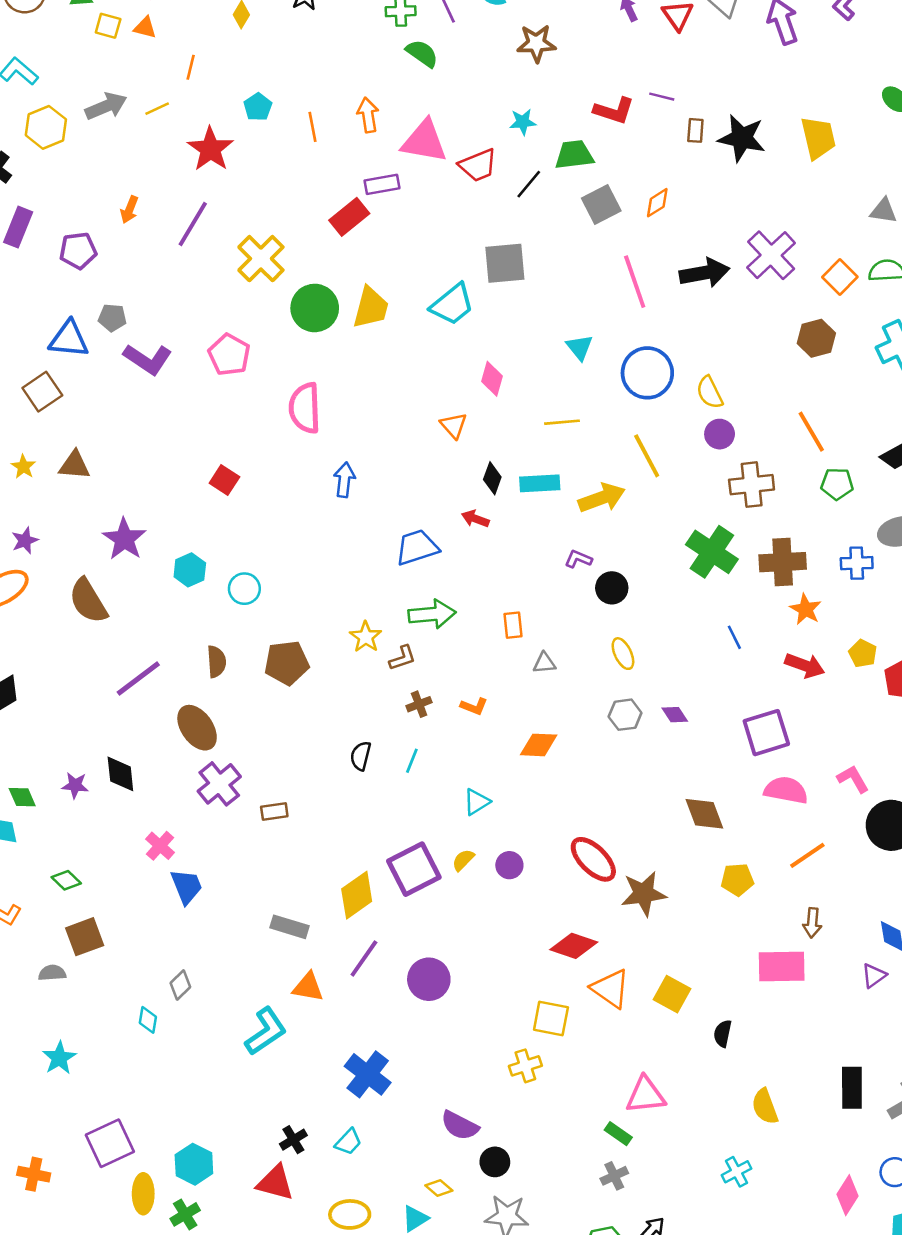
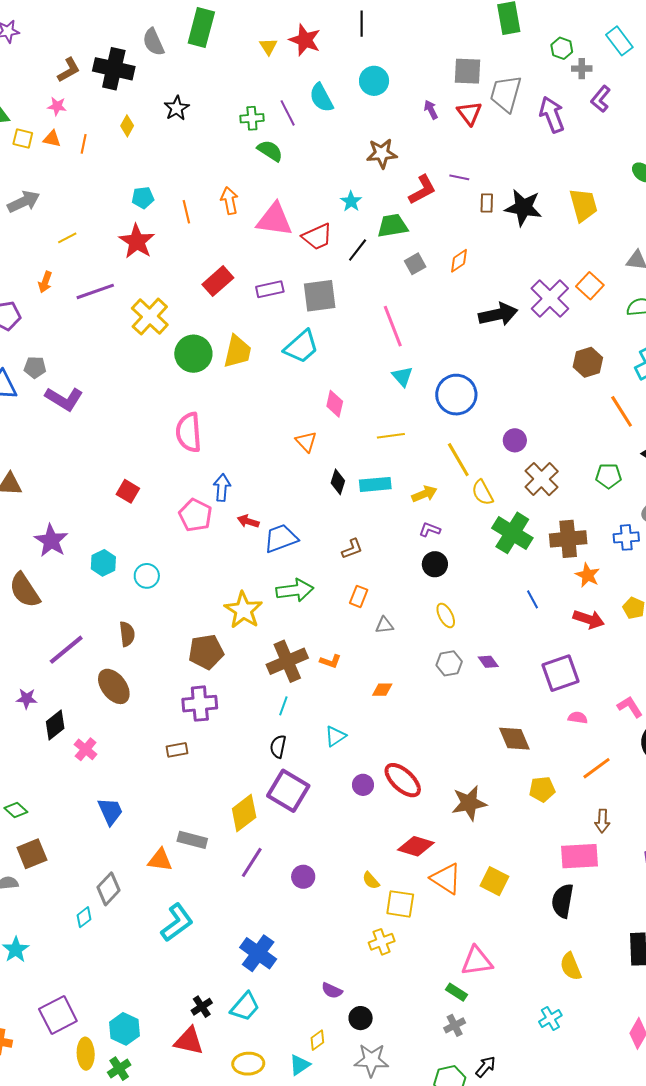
brown star: (536, 43) -> (382, 153), moved
orange line: (191, 67) -> (84, 144), moved
cyan pentagon: (258, 107) -> (143, 198), turned 30
yellow line: (157, 109) -> (67, 238), moved
red L-shape: (614, 111) -> (422, 190), turned -44
cyan star: (523, 122) -> (351, 201), turned -30
red star: (210, 149) -> (137, 241), moved
purple rectangle: (382, 184) -> (270, 289), moved
gray square: (601, 204) -> (415, 264), size x0.7
purple line: (193, 224) -> (95, 291), turned 42
gray square: (505, 263) -> (320, 296), moved
orange square: (840, 277) -> (590, 286), moved
pink line: (635, 282) -> (393, 326), moved
pink pentagon: (229, 355) -> (195, 515), moved
yellow semicircle: (710, 392) -> (483, 493), moved
orange line: (811, 432) -> (622, 411), moved
brown cross: (752, 485) -> (542, 479), turned -36
yellow arrow: (602, 498) -> (424, 494), size x0.7
red arrow: (475, 519) -> (248, 521), moved
purple L-shape: (578, 559) -> (430, 530), moved
orange rectangle: (513, 625) -> (359, 596), turned 30
yellow star: (366, 637) -> (243, 610), size x1.5
brown L-shape: (403, 658) -> (352, 549), moved
brown pentagon: (287, 663) -> (206, 652), moved
brown cross: (419, 704) -> (287, 661), size x2.0
orange diamond: (539, 745) -> (382, 690), size x0.7
black semicircle: (361, 756) -> (278, 747), moved
black diamond: (120, 774) -> (55, 725), turned 60
purple cross: (219, 784) -> (200, 704), moved, turned 36
purple star: (75, 785) -> (27, 699), moved
pink semicircle: (786, 790) -> (578, 718), size x0.6
pink cross: (160, 846) -> (86, 749), moved
red ellipse: (593, 859) -> (403, 780), moved
yellow semicircle: (463, 860) -> (371, 881), moved, turned -84
purple square: (414, 869) -> (288, 791), turned -30
purple circle: (429, 979) -> (303, 877), size x0.7
gray diamond: (180, 985) -> (109, 889), size x1.4
orange triangle: (308, 987) -> (160, 860), moved
cyan diamond: (148, 1020) -> (84, 917), turned 45
black semicircle: (723, 1033) -> (563, 901), moved, size x1.6
purple semicircle: (460, 1126) -> (332, 991), size x0.7
cyan trapezoid: (348, 1142) -> (245, 1007), size x1.4
yellow diamond: (439, 1188) -> (317, 1040), turned -75

